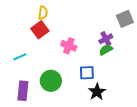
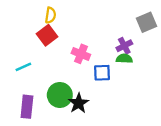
green semicircle: (106, 50) -> (124, 59), turned 32
blue square: (87, 73) -> (102, 73), moved
black star: (97, 92) -> (79, 103), moved

